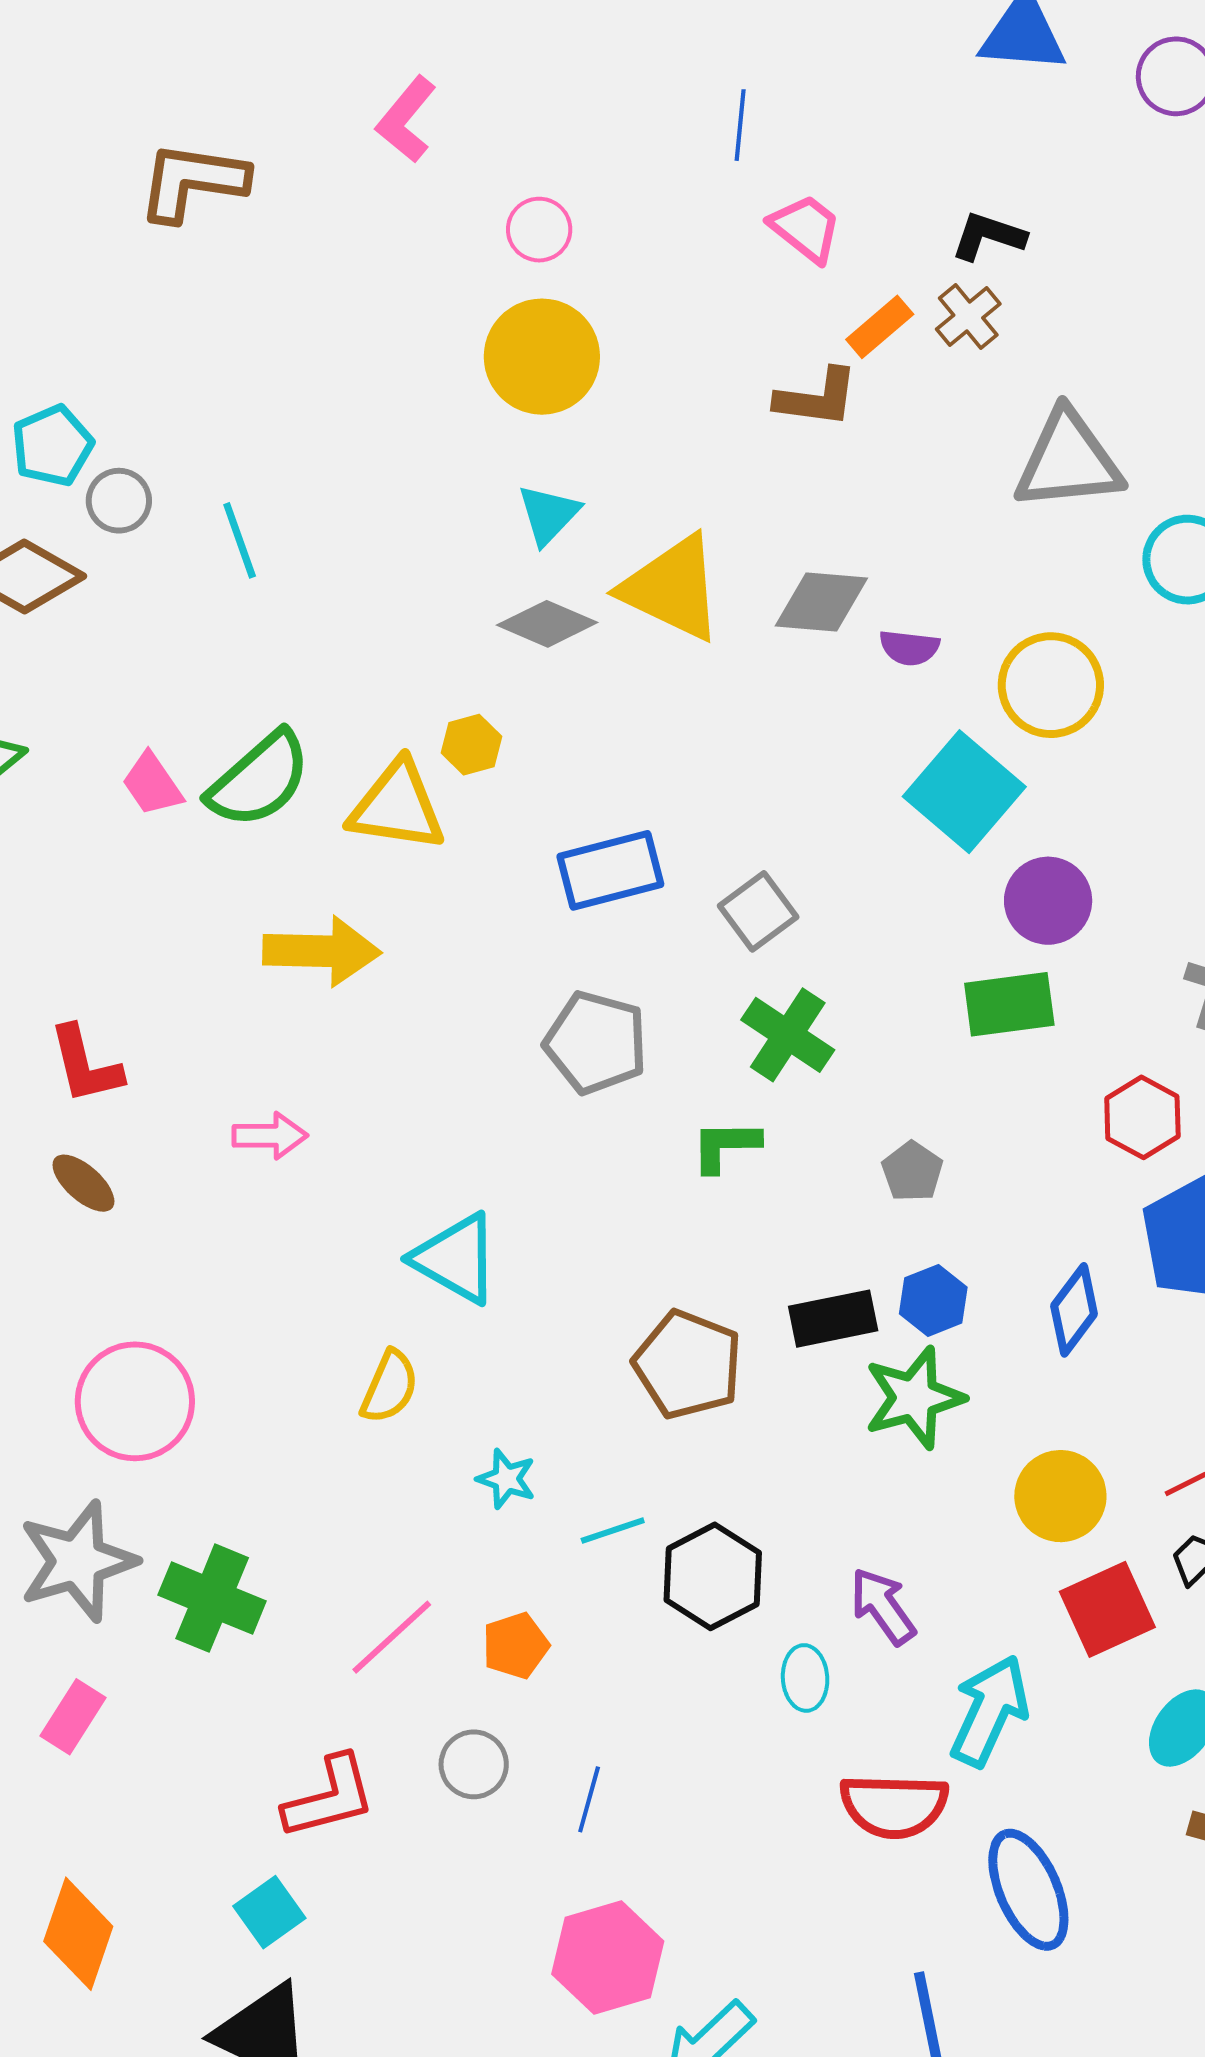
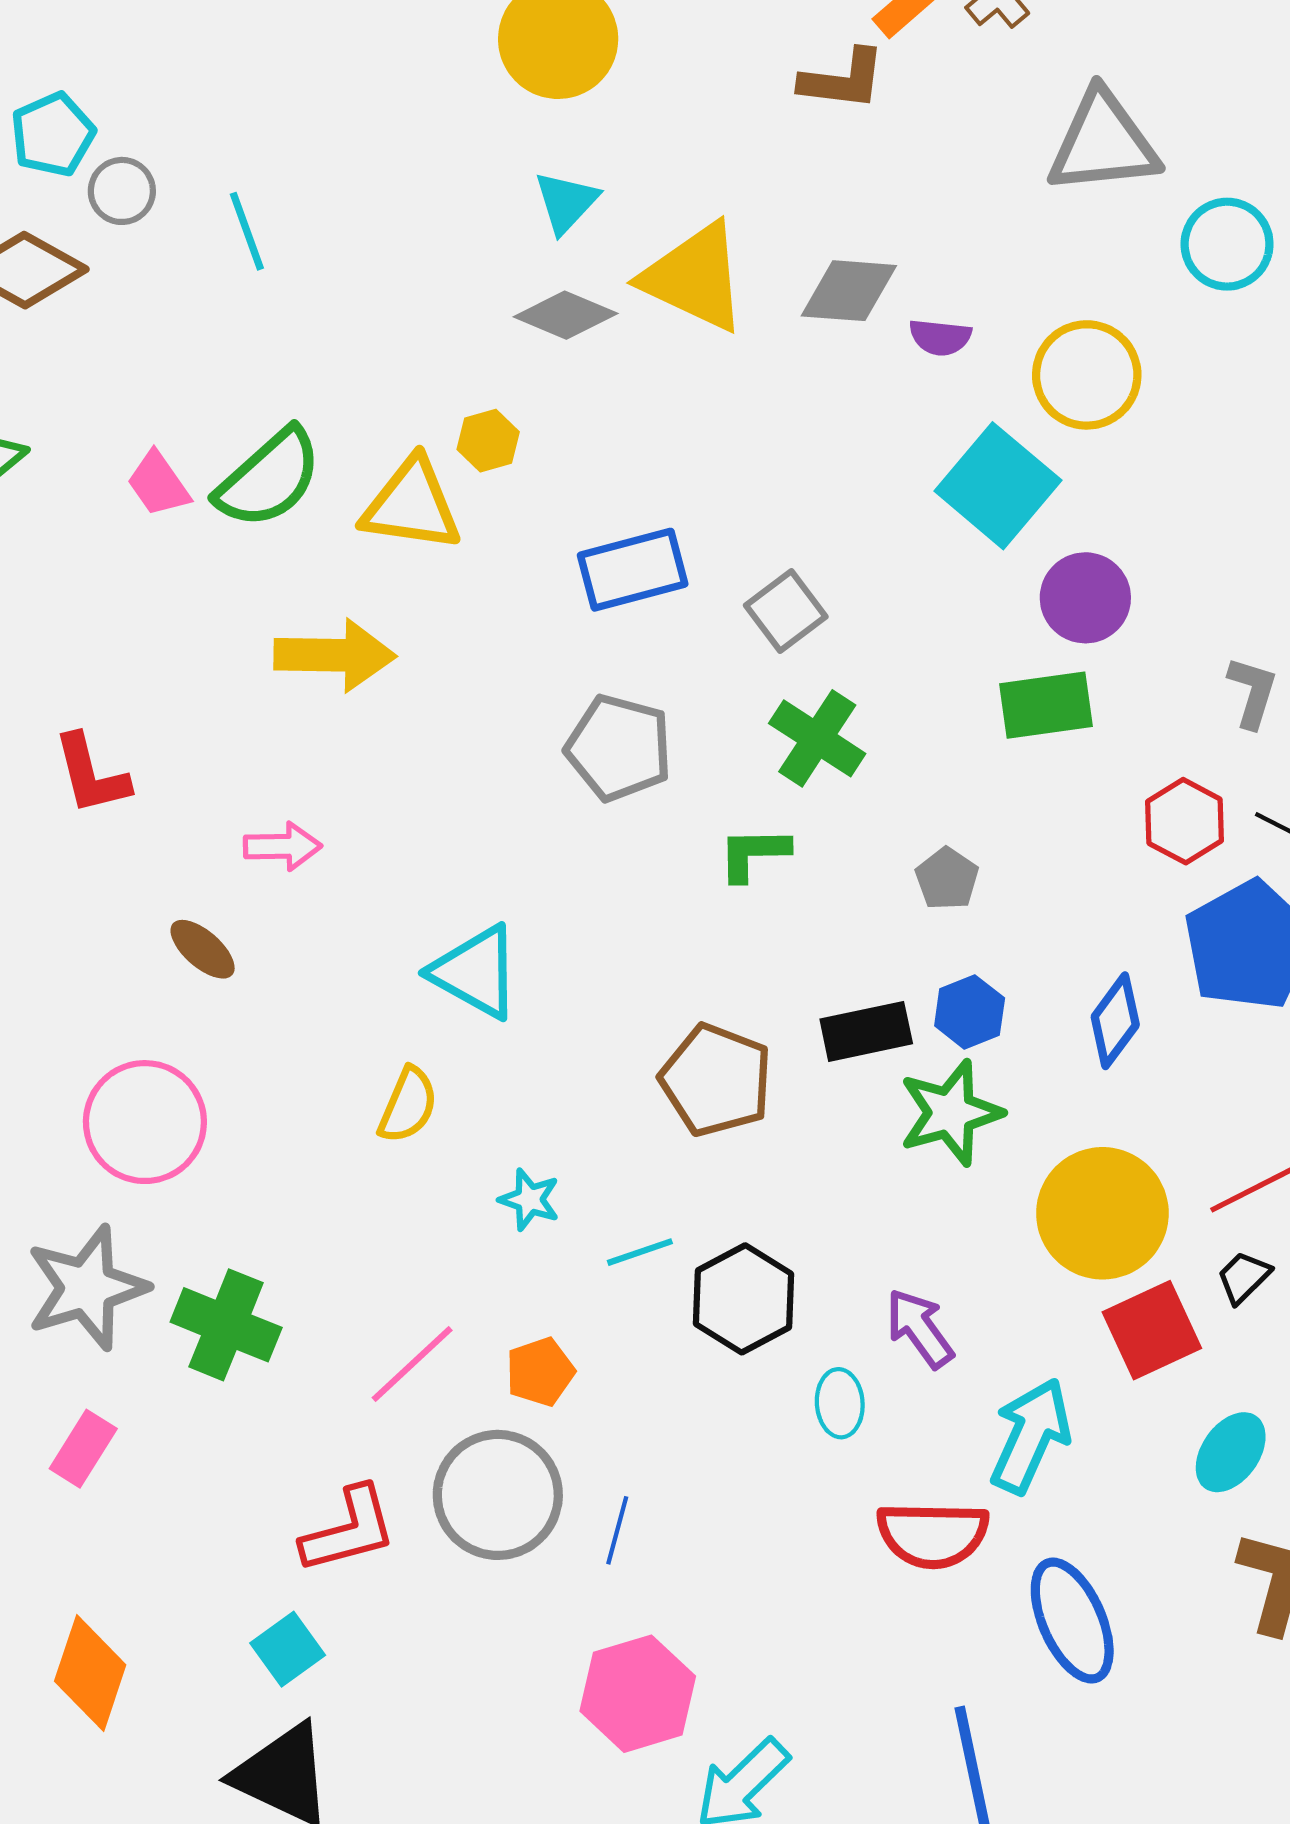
brown ellipse: (83, 1183) -> (203, 949), moved
yellow circle: (1060, 1496) -> (1102, 1213), size x1.4
gray circle: (474, 1764) -> (498, 1495), size x1.8

